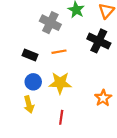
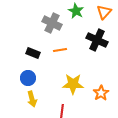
blue circle: (33, 82) -> (28, 78), moved
yellow star: (60, 83) -> (73, 84), moved

